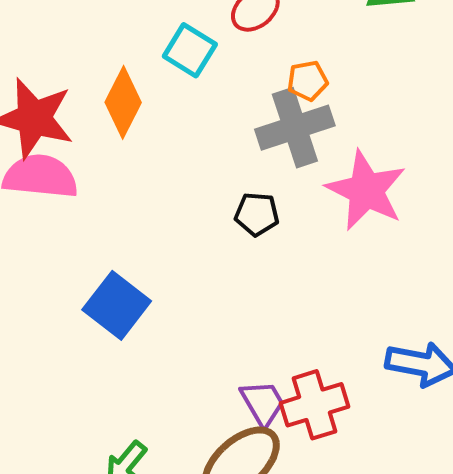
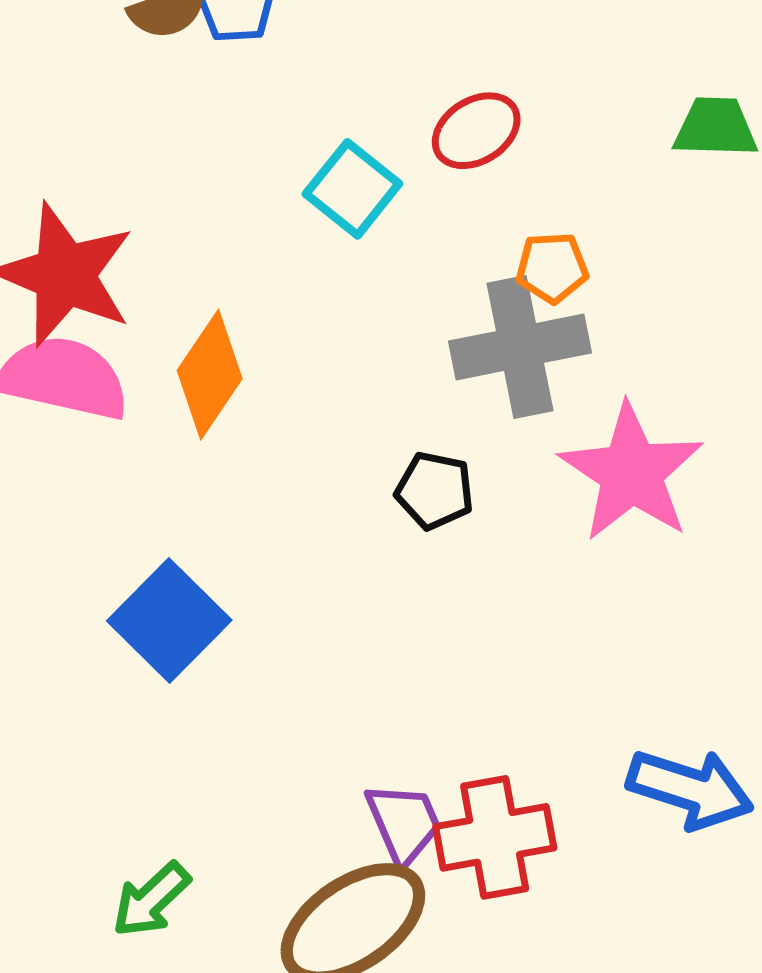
orange diamond: (123, 102) -> (210, 375), moved

